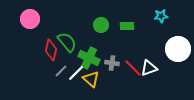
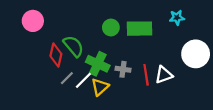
green rectangle: (127, 26) -> (139, 29), size x1.6
red line: (133, 68) -> (146, 75), turned 36
yellow triangle: (91, 79) -> (100, 87), turned 36

